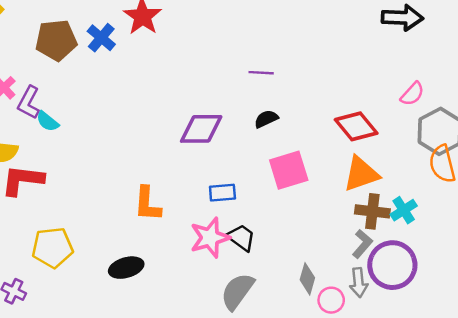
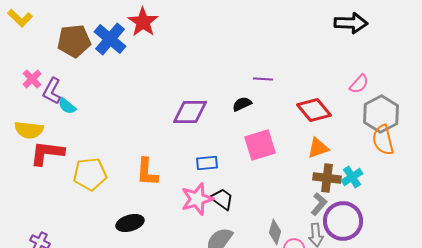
blue cross: (101, 38) -> (110, 39), size x1.4
purple line: (261, 73) -> (263, 79), moved
orange triangle: (361, 174) -> (318, 148), size x0.7
yellow pentagon: (52, 248) -> (90, 174), moved

